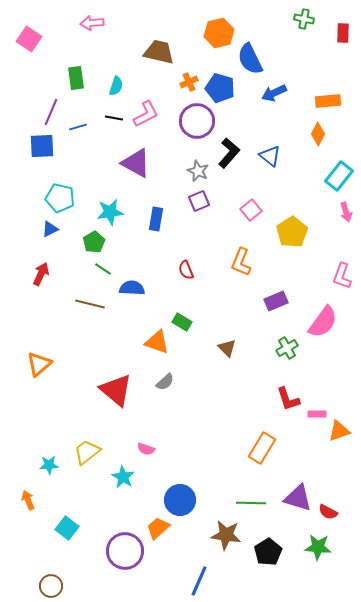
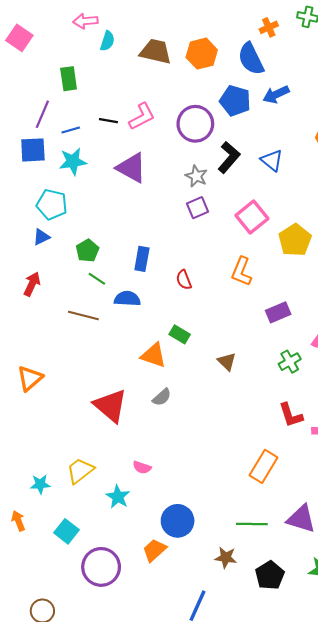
orange hexagon: (219, 33) -> (202, 54), moved
orange cross: (189, 82) -> (269, 27), moved
cyan semicircle: (116, 86) -> (107, 41), moved
blue pentagon: (220, 88) -> (235, 101), moved
pink square: (251, 210) -> (252, 217), size x1.4
cyan star: (110, 212) -> (73, 161), moved
blue rectangle: (156, 219) -> (142, 259), moved
cyan square: (67, 528) -> (66, 531), moved
brown star: (226, 535) -> (226, 558), size x0.7
purple circle: (125, 551) -> (101, 567), moved

